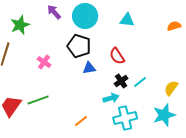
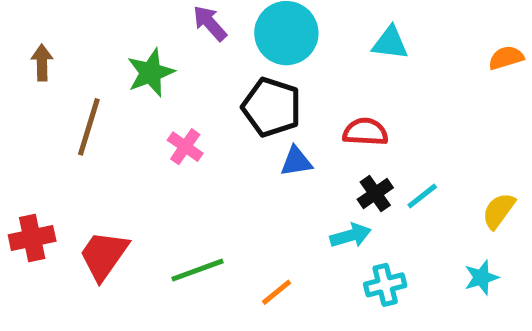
green star: (20, 25) -> (151, 73), moved
red semicircle: (117, 56) -> (365, 132), turned 126
green line: (38, 100) -> (197, 270), moved
cyan star: (164, 115) -> (481, 277), size x0.6
cyan cross: (125, 118) -> (385, 285), size x0.7

